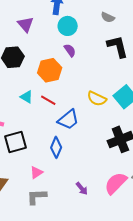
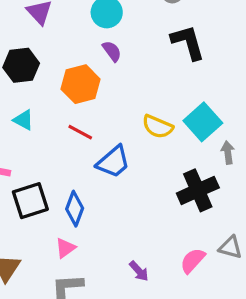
cyan triangle: (27, 97) -> (23, 120), moved
blue diamond: (56, 147) -> (75, 209), moved
pink semicircle: (116, 183) -> (193, 261), size x0.7

